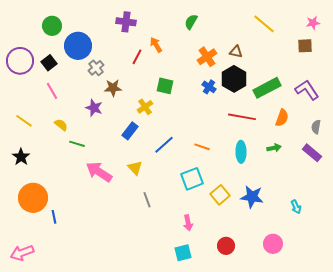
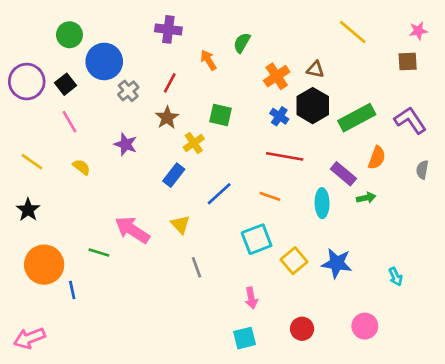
green semicircle: (191, 22) -> (242, 43), moved
red line: (137, 57) -> (170, 83), moved
brown star: (113, 88) -> (167, 118), moved, turned -30
red line: (242, 117) -> (285, 156), moved
green line: (77, 144) -> (99, 253), moved
purple rectangle: (312, 153) -> (343, 174), moved

